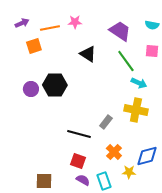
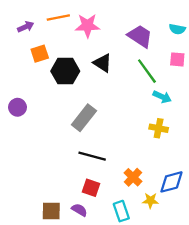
pink star: (75, 22) -> (87, 26), size x1.5
orange line: (50, 28) -> (58, 17), moved
black hexagon: (55, 85) -> (65, 71), moved
purple circle: (31, 89) -> (17, 107), moved
yellow cross: (136, 110) -> (159, 128), size x0.7
gray rectangle: (106, 122) -> (84, 118), moved, size x1.6
purple semicircle: (83, 180) -> (79, 210), moved

